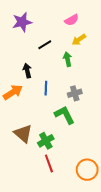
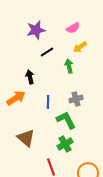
purple star: (22, 22) -> (36, 30), moved
blue line: (46, 88) -> (48, 102), moved
green cross: (46, 141) -> (65, 144), moved

